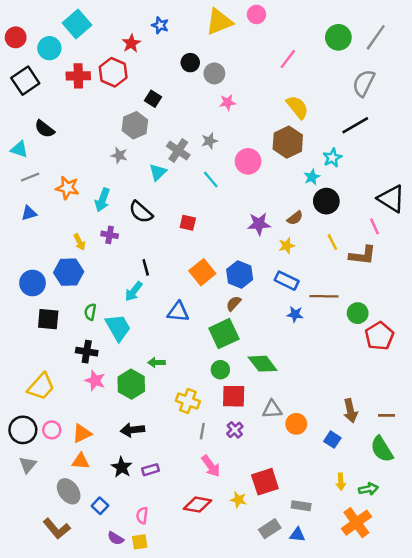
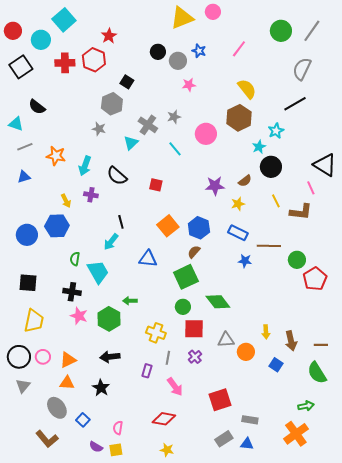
blue star: (160, 25) -> (199, 51), moved
black square: (48, 319) -> (28, 283), moved
yellow trapezoid: (41, 387) -> (34, 321), turned -30
purple rectangle: (151, 470) -> (147, 371), moved, turned -56
yellow arrow: (341, 482) -> (266, 332), moved
yellow star: (238, 500) -> (167, 450), moved

